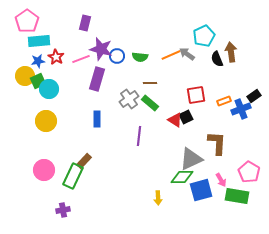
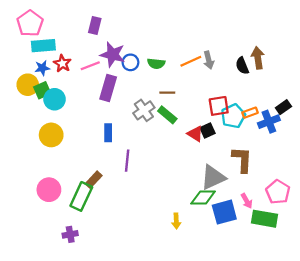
cyan pentagon: (204, 36) -> (233, 116), moved
gray arrow: (187, 54) -> (209, 60), turned -140
purple line: (139, 136) -> (127, 161), moved

